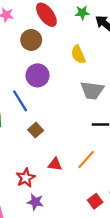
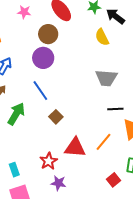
yellow semicircle: (78, 54) -> (102, 37), moved
purple circle: (37, 75) -> (43, 58), moved
red triangle: (55, 164) -> (75, 148), size x1.6

